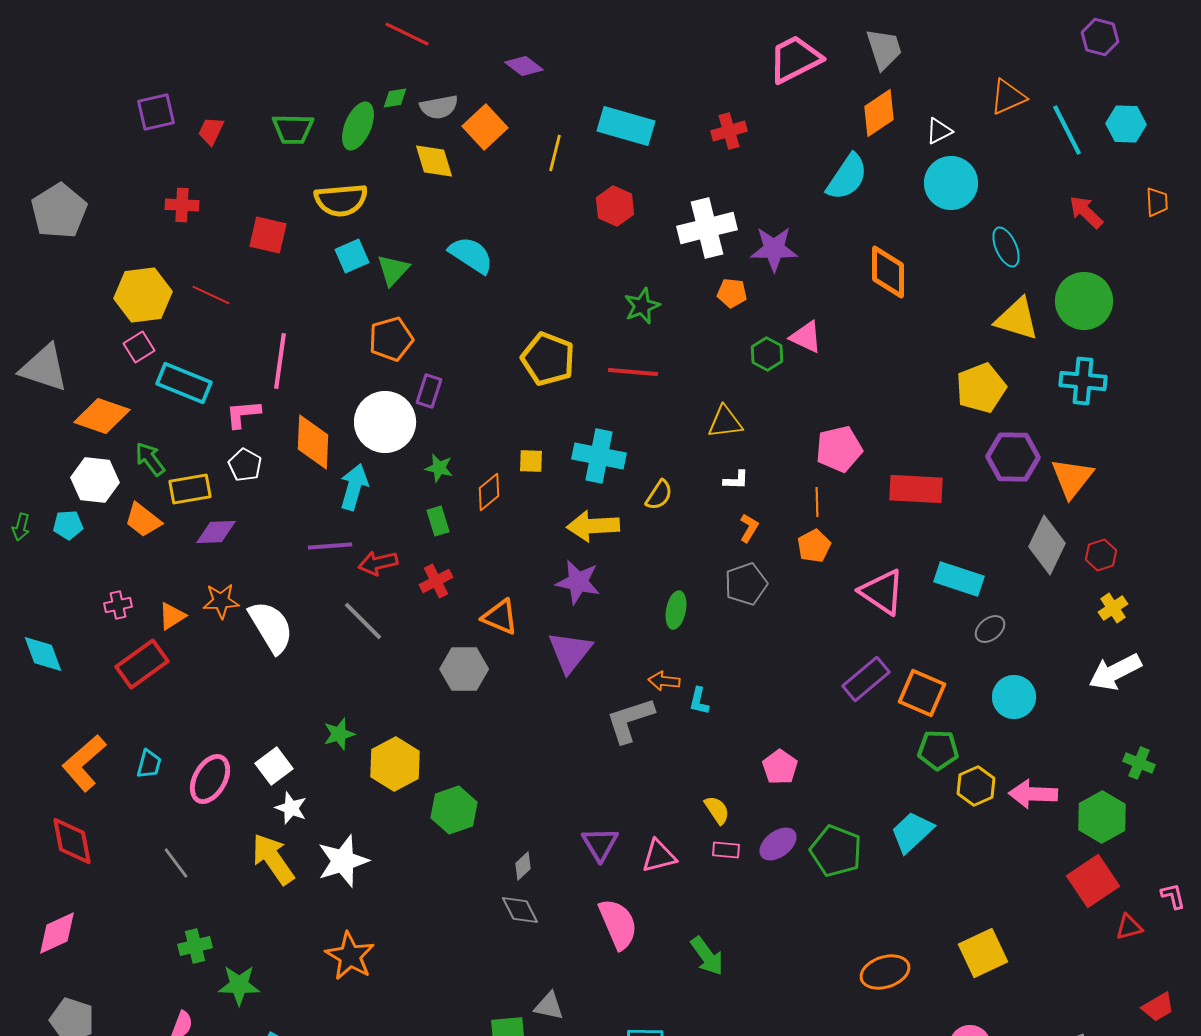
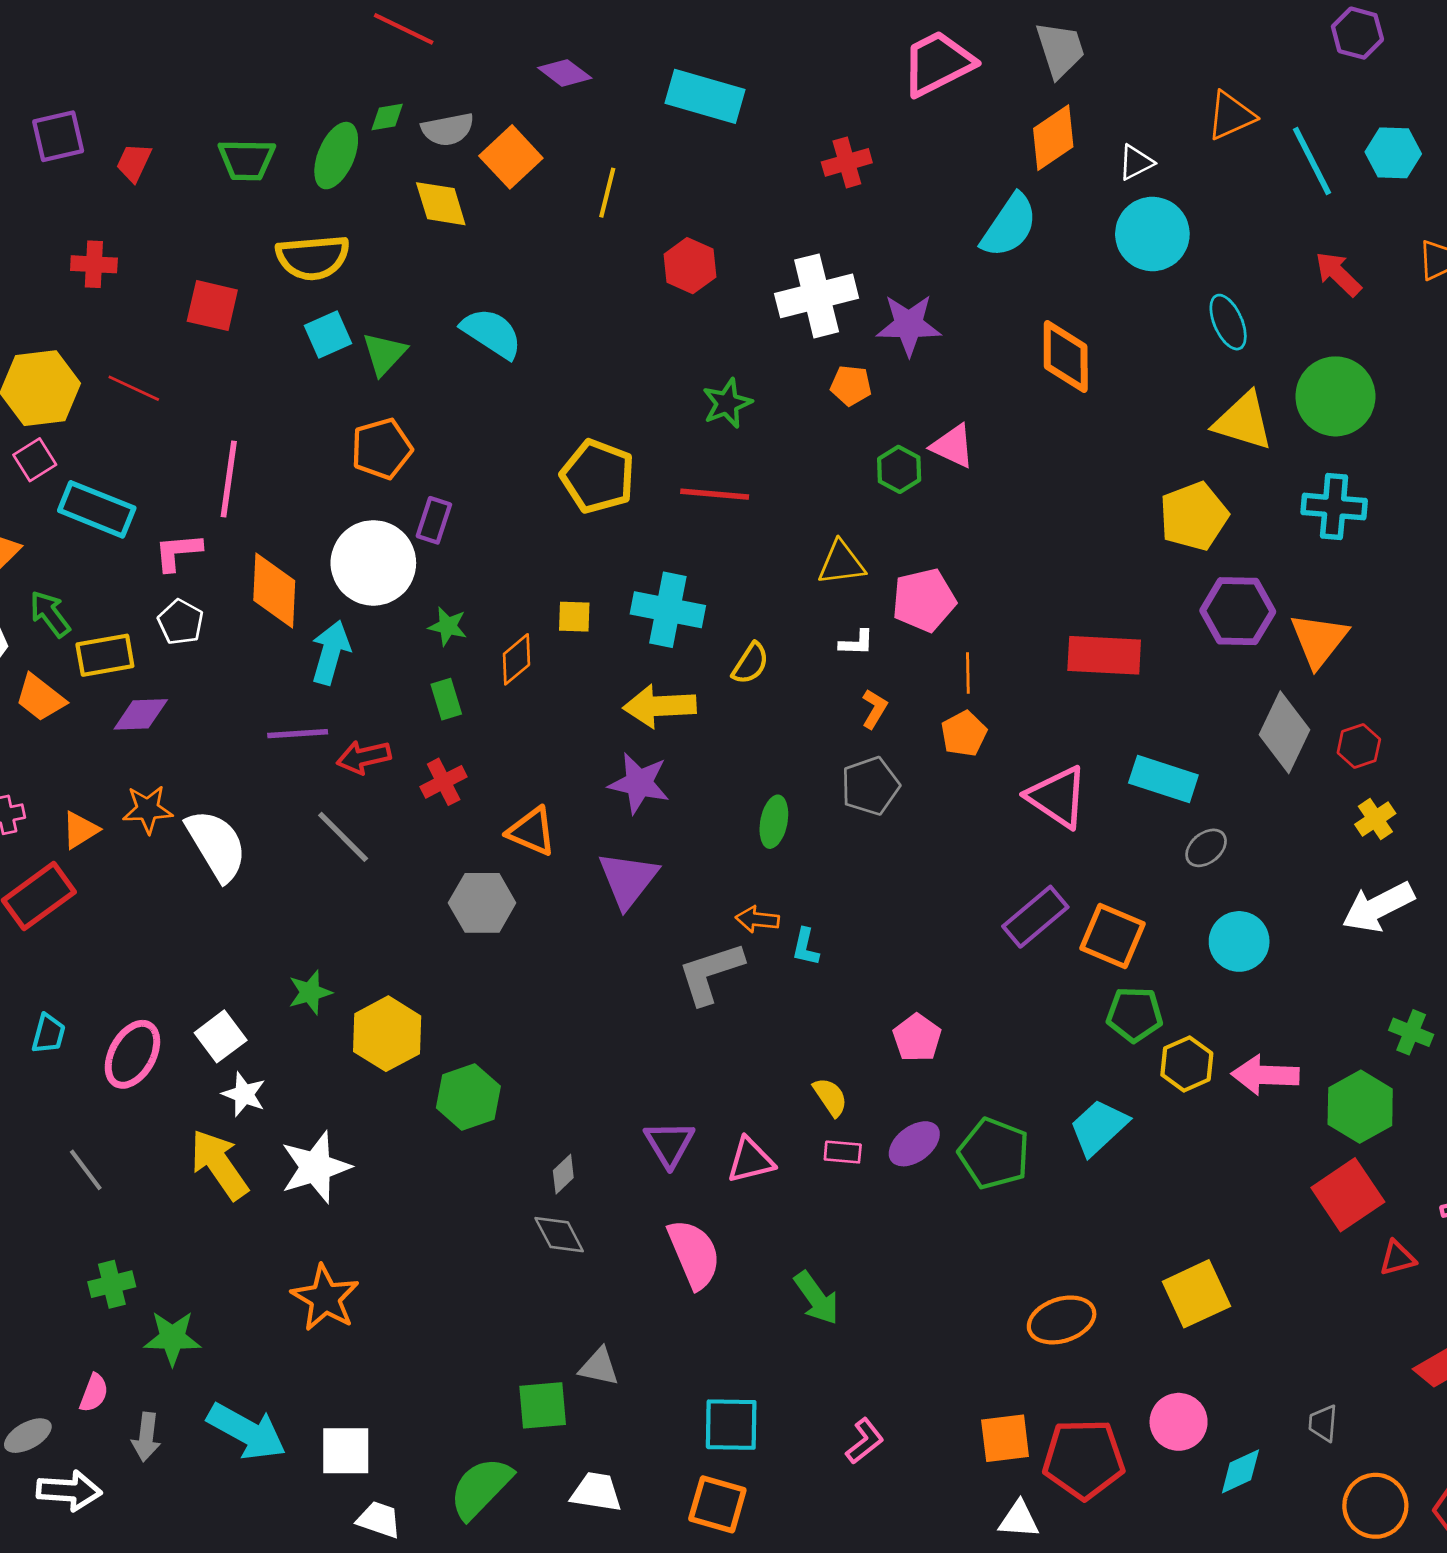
cyan rectangle: (626, 126) -> (705, 96), moved
pink pentagon: (839, 449) -> (924, 600), moved

